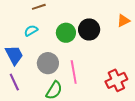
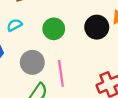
black circle: (89, 29) -> (97, 27), moved

